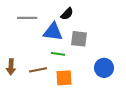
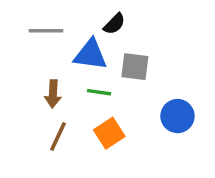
brown arrow: (11, 67) -> (53, 94), moved
brown line: (38, 70) -> (58, 137), moved, turned -54
orange square: (64, 78) -> (109, 133), turned -30

